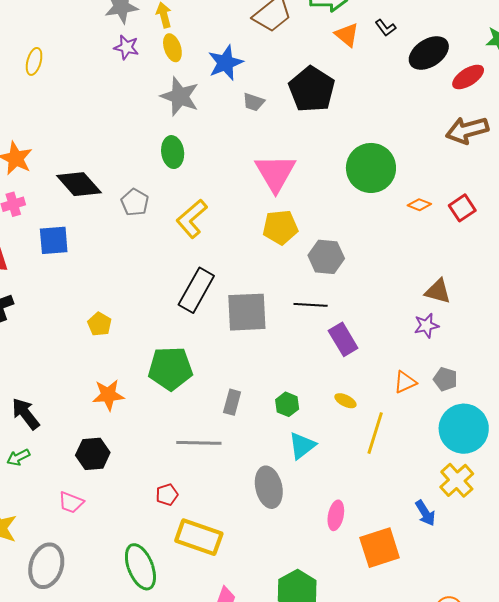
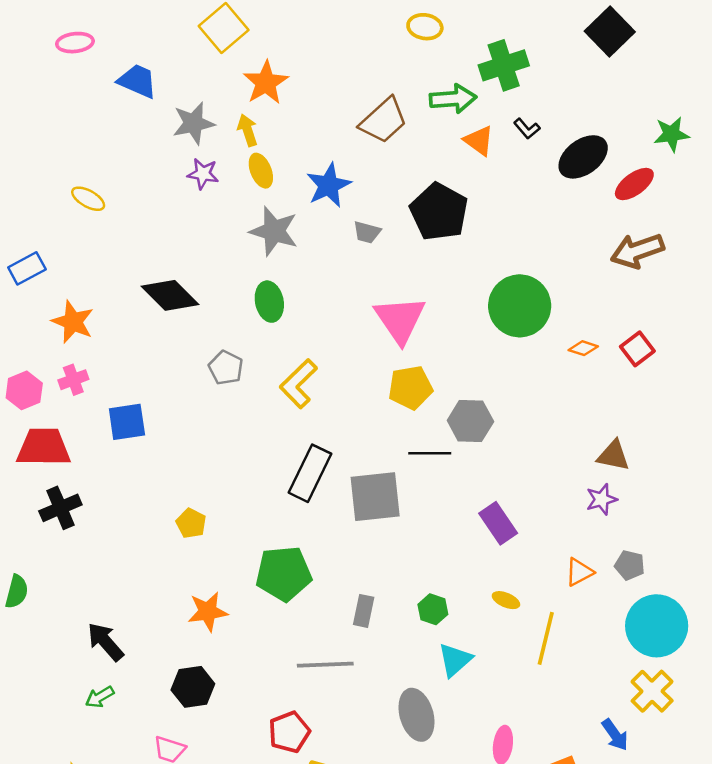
yellow ellipse: (34, 61) -> (88, 199), turned -72
black diamond: (79, 184) -> (170, 295), moved
black line: (311, 305) -> (430, 453), moved
red pentagon: (167, 495) -> (289, 732), size x1.5

